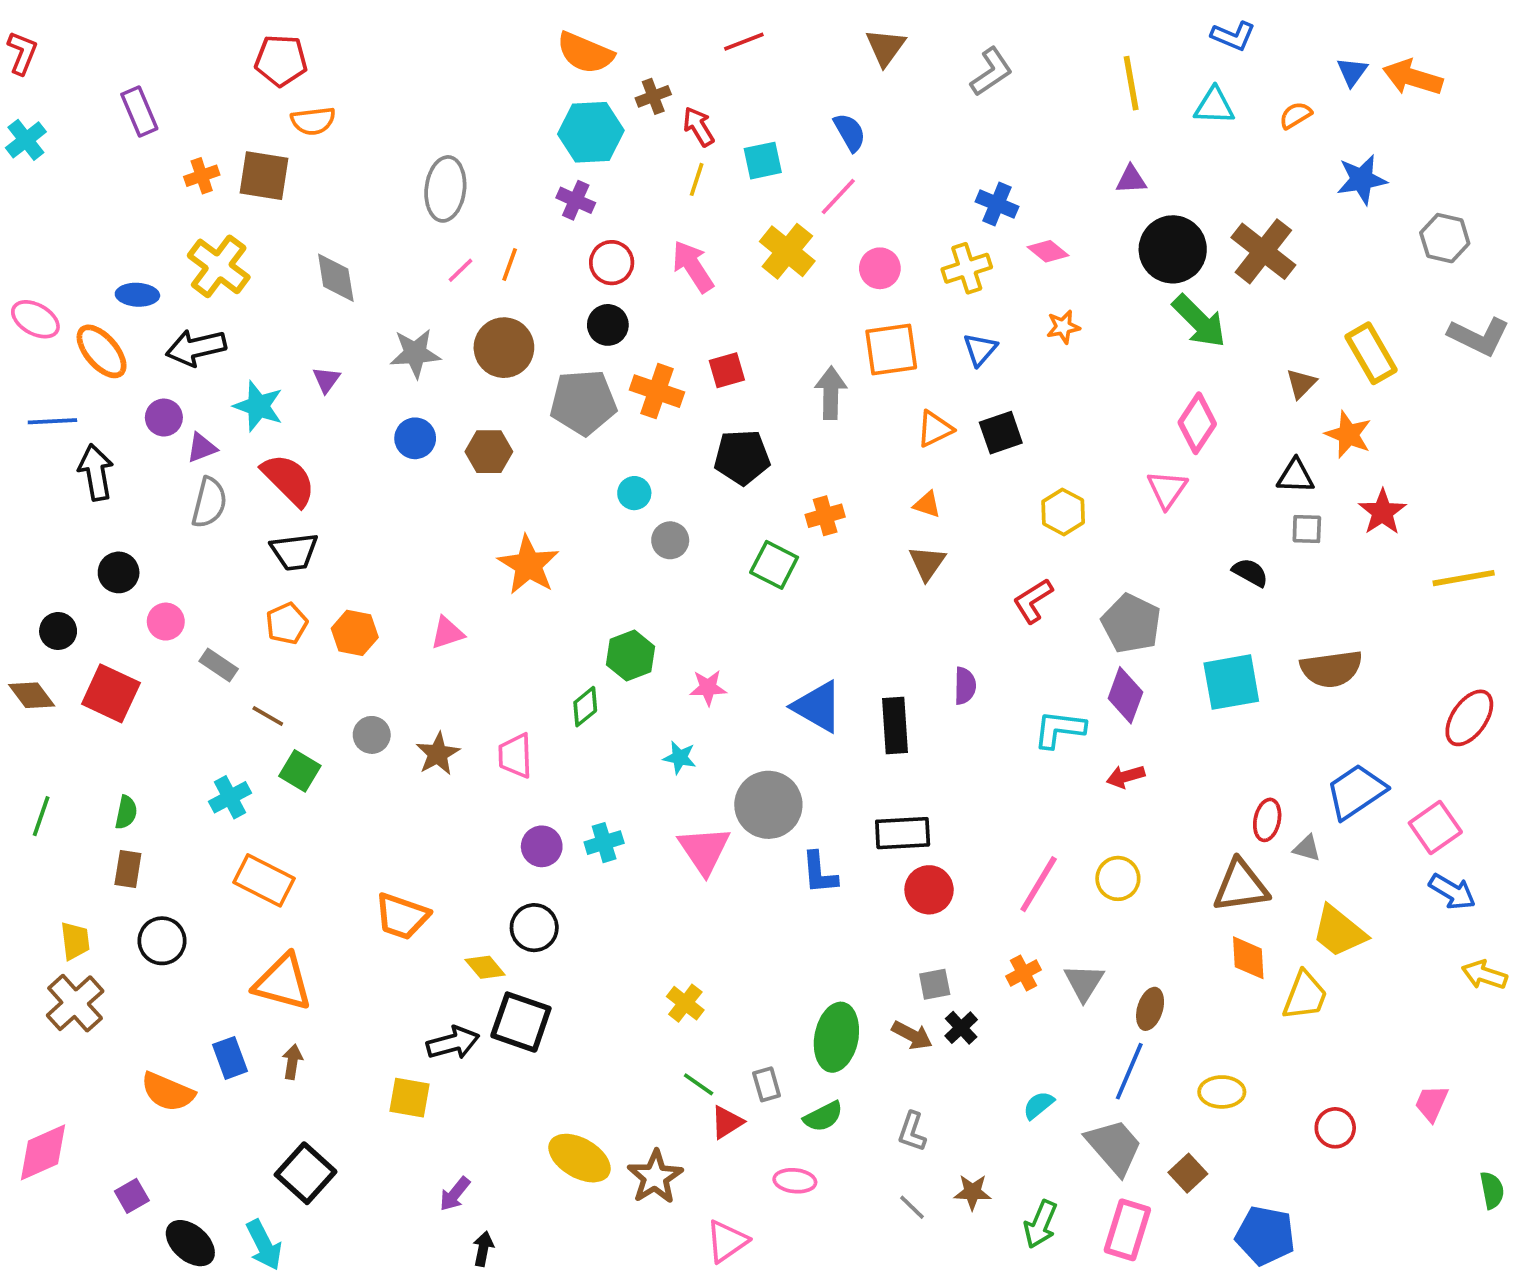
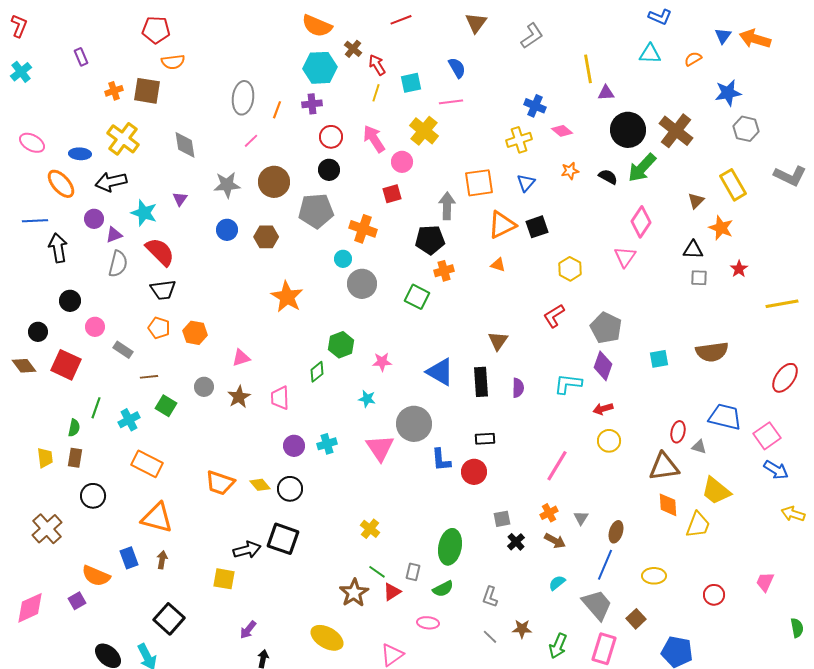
yellow line: (1131, 83) -> (588, 69), moved
brown cross: (653, 96) -> (353, 49), turned -30
purple rectangle: (139, 111) -> (81, 57), size x0.7
pink line: (838, 196) -> (451, 102), turned 40
purple cross: (576, 200) -> (312, 104), turned -30
gray hexagon: (1445, 238) -> (746, 129), moved
orange line: (510, 264) -> (277, 110), moved
pink circle: (880, 268) -> (402, 162), moved
pink ellipse: (35, 319) -> (32, 143), moved
green arrow: (1199, 321) -> (642, 168), turned 88
orange cross: (657, 391) -> (363, 229), moved
orange triangle: (935, 429) -> (502, 225), size x1.4
black pentagon: (742, 457) -> (430, 240), moved
red star: (1382, 512) -> (739, 269), size x0.7
gray circle: (670, 540) -> (362, 284), size x1.5
brown triangle: (927, 563) -> (498, 341), moved
black semicircle: (1250, 572) -> (608, 177), moved
orange pentagon: (287, 623) -> (159, 328), turned -30
pink triangle: (447, 633) -> (241, 358), moved
cyan square: (1231, 682) -> (659, 359), size x0.6
purple semicircle: (965, 686) -> (518, 388), moved
brown line: (268, 716) -> (149, 377), turned -36
blue trapezoid: (1356, 792) -> (725, 417), turned 48
green line: (41, 816) -> (96, 408), moved
black rectangle: (903, 833) -> (485, 439), size x0.7
yellow circle: (1118, 878) -> (609, 441), moved
red circle: (929, 890) -> (474, 472), moved
yellow trapezoid: (75, 941) -> (45, 458), moved
yellow diamond: (485, 967) -> (260, 485), moved
gray triangle: (1084, 982) -> (581, 518), size x0.7
brown arrow: (912, 1035) -> (555, 541), moved
gray rectangle: (767, 1084) -> (413, 572), turned 30
yellow ellipse: (580, 1158) -> (327, 638), moved
brown star: (655, 1177) -> (354, 593), moved
purple square: (132, 1196) -> (77, 601), moved

